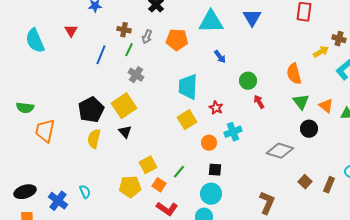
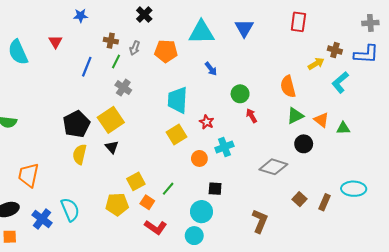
green triangle: (301, 102) -> (295, 116), turned 42
orange trapezoid: (45, 131) -> (28, 175), moved
black square: (215, 170) -> (215, 189), moved
cyan semicircle: (85, 192) -> (70, 210), size x1.6

